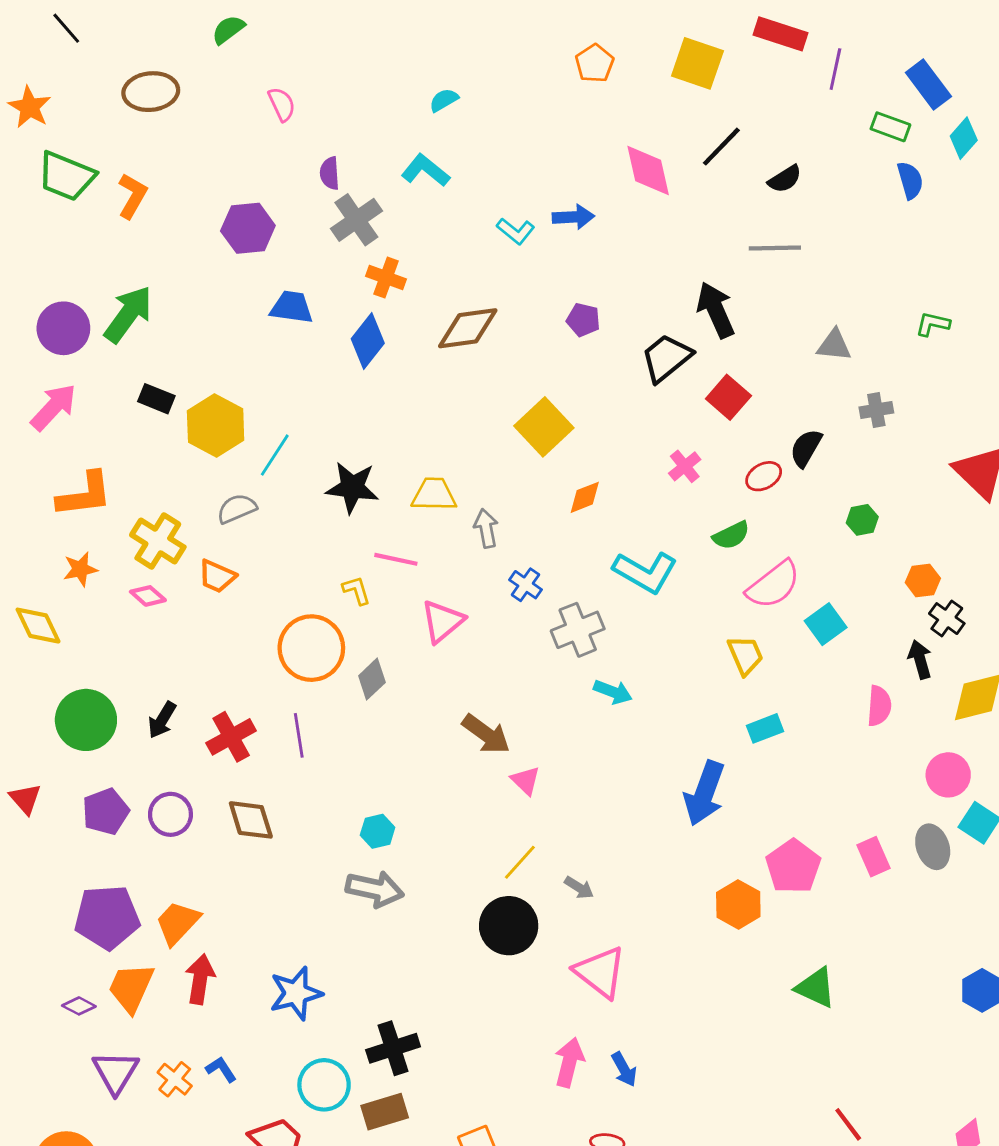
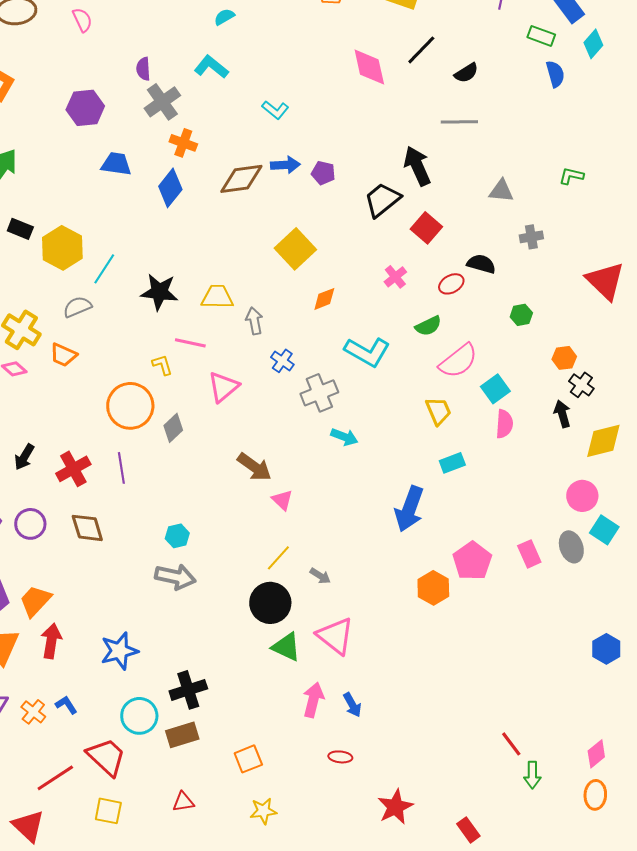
pink semicircle: (282, 104) -> (82, 20), moved
blue arrow: (573, 217) -> (285, 165), moved
black semicircle: (806, 448) -> (481, 264), turned 76
pink semicircle: (879, 706) -> (504, 424), moved
green triangle: (816, 988) -> (286, 647), moved

